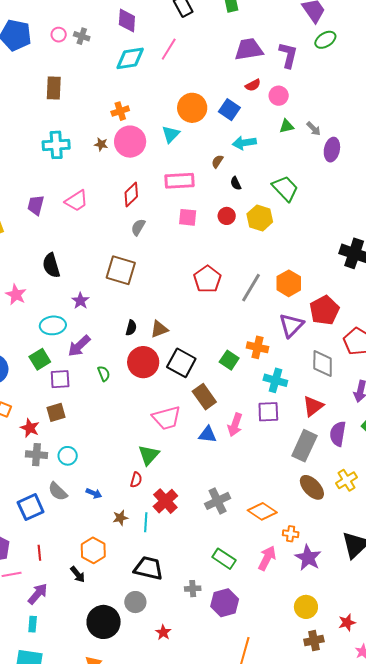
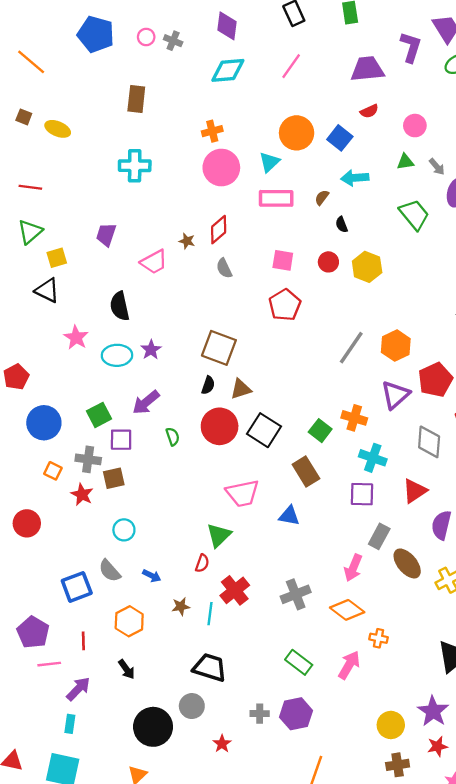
pink line: (169, 49) -> (291, 66), moved
purple L-shape: (288, 55) -> (411, 47), moved
pink circle: (279, 96) -> (415, 126), moved
brown star: (101, 144) -> (187, 241), moved
pink rectangle: (179, 181) -> (276, 198), moved
green trapezoid: (285, 188) -> (414, 215), moved
pink trapezoid: (76, 201) -> (154, 262), moved
gray semicircle: (138, 227) -> (224, 268), turned -60
brown square: (121, 270) -> (219, 348), moved
red pentagon: (207, 279) -> (285, 305), moved
cyan ellipse: (53, 325) -> (117, 355), moved
brown rectangle: (204, 397) -> (306, 471), moved
pink arrow: (235, 425) -> (353, 568), moved
gray rectangle: (304, 446) -> (379, 536), moved, size x0.7
gray cross: (36, 455) -> (88, 459), moved
brown ellipse: (312, 487) -> (407, 563), moved
orange hexagon: (93, 550) -> (129, 621), moved
purple star: (308, 558) -> (433, 711), moved
gray cross: (193, 589) -> (260, 714), moved

